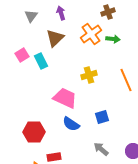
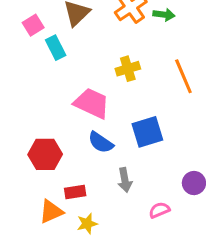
pink square: (22, 55) -> (33, 25), moved
blue square: (102, 117) -> (147, 132), size x1.5
gray arrow: (101, 149) -> (125, 180), moved, turned -140

